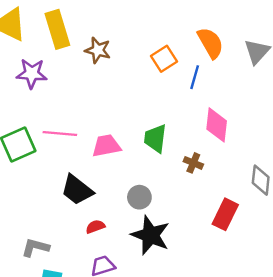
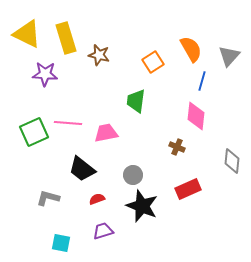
blue line: (195, 77) -> (202, 81), moved
green trapezoid: (155, 138) -> (136, 101), moved
red rectangle: (225, 214) -> (188, 189), moved, turned 40
gray L-shape: (35, 247) -> (48, 198), moved

